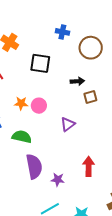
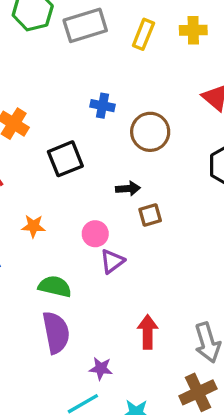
black square: (40, 63) -> (65, 159), turned -30
pink circle: (39, 106) -> (95, 234), moved
green semicircle: (22, 137) -> (55, 286), moved
purple star: (58, 180) -> (101, 369), moved

